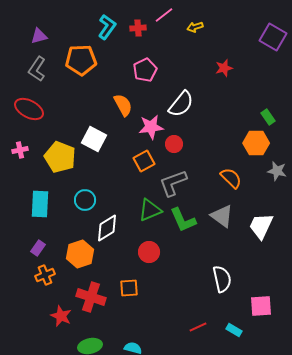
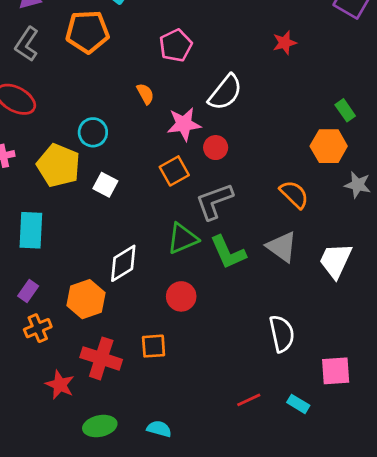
orange semicircle: (123, 105) -> (145, 94), size x0.7
white square: (94, 139) -> (105, 185), moved, size x0.7
cyan circle: (85, 200) -> (93, 132), moved

